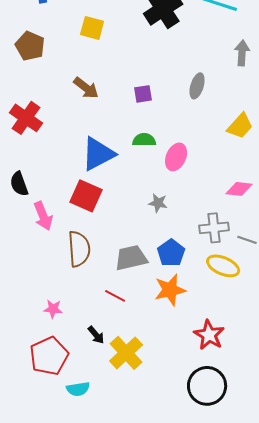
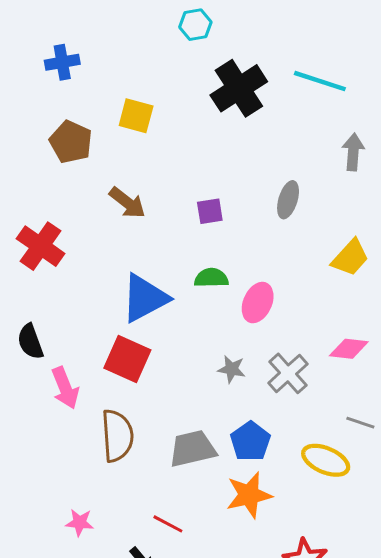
brown pentagon: (30, 46) -> (71, 142), moved
gray cross: (214, 228) -> (288, 373), moved, turned -36
red line: (115, 296) -> (168, 524), moved

